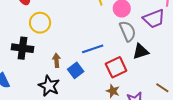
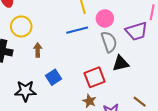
blue line: (93, 49) -> (77, 30), moved
brown arrow: (56, 60) -> (38, 50), moved
black star: (49, 86) -> (25, 91), turned -30

